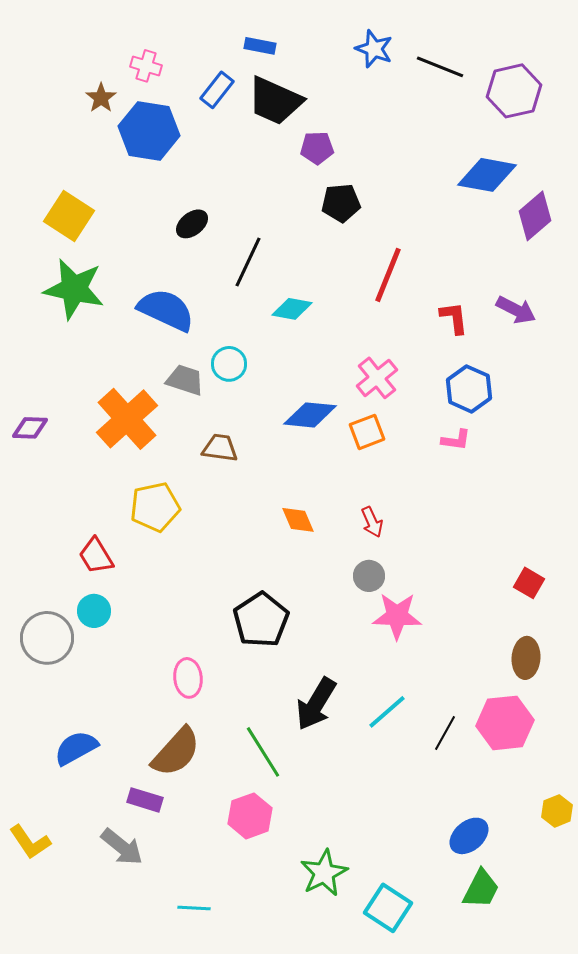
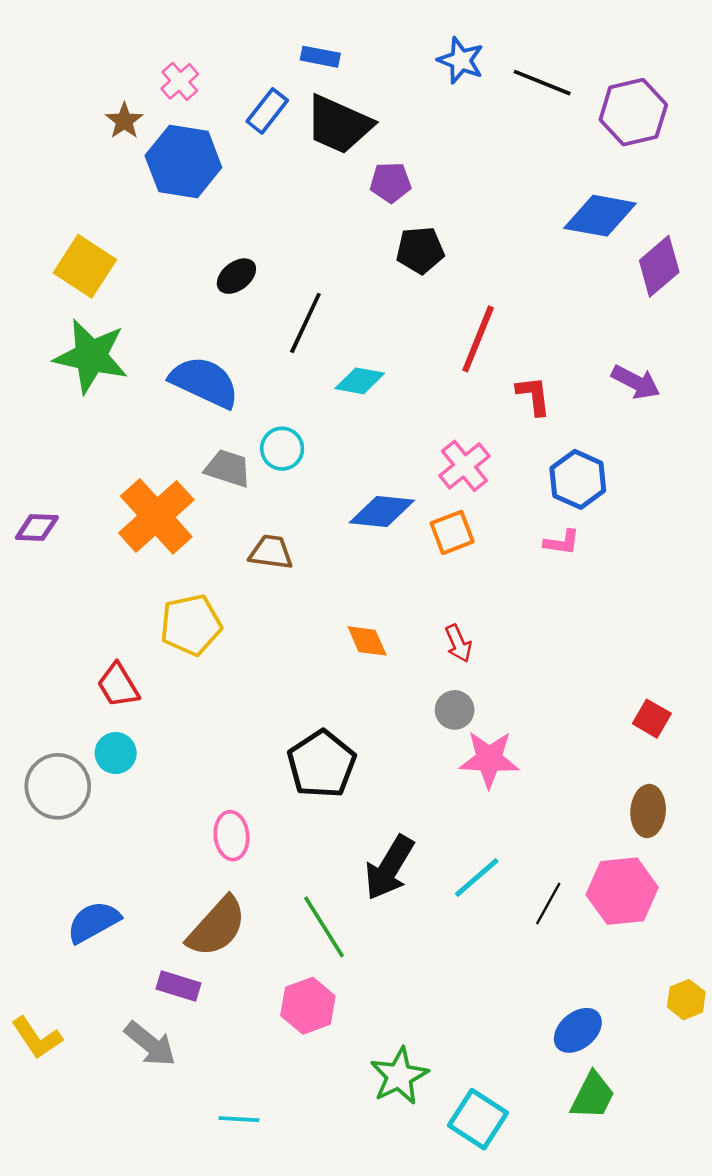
pink cross: (146, 66) -> (180, 81), turned 32
red L-shape: (454, 318) -> (533, 396), moved

